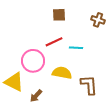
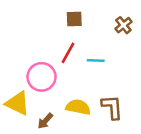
brown cross: (98, 20) -> (123, 25), turned 32
red line: (54, 42) -> (68, 53), turned -36
yellow semicircle: (62, 73) -> (78, 107), moved

